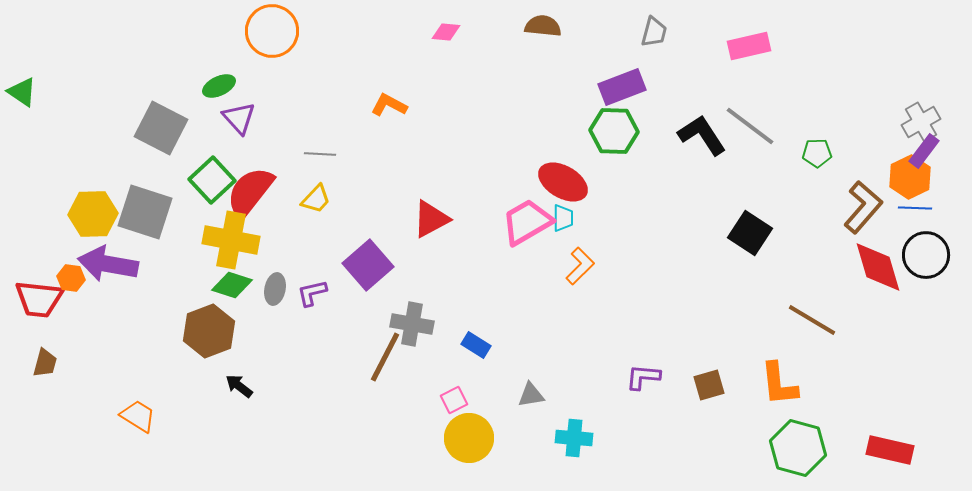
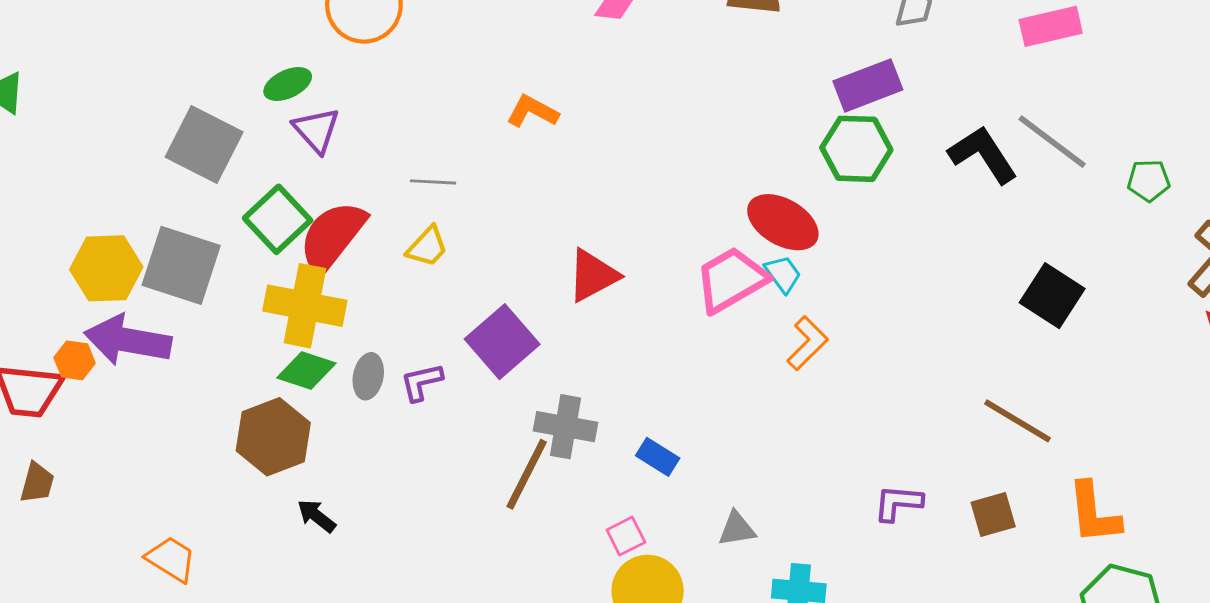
cyan trapezoid: (563, 218) -> (783, 274), turned -36
brown line: (812, 320) -> (1018, 421), moved

